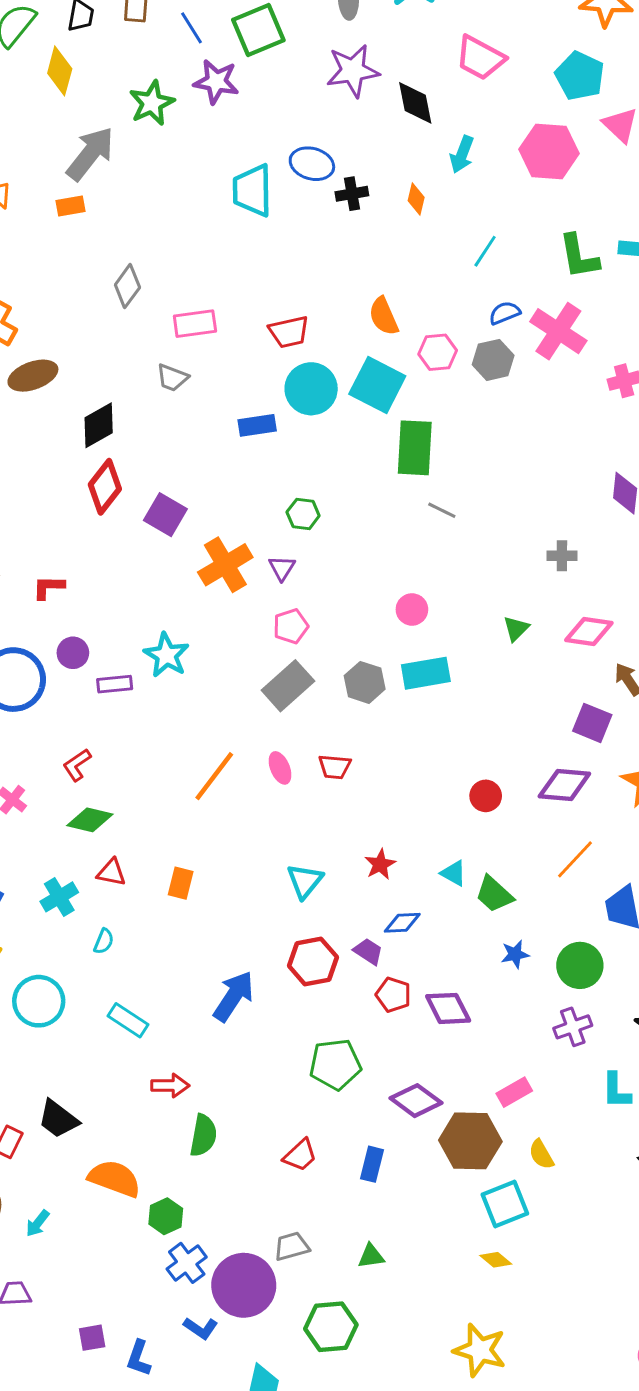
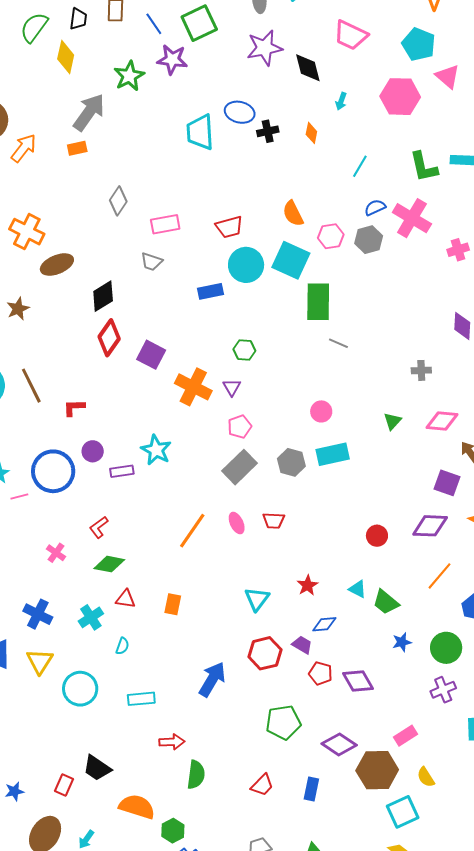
cyan arrow: (462, 154) -> (341, 101), size x0.7
orange cross: (225, 565) -> (193, 387), turned -30
cyan rectangle: (128, 1020) -> (141, 699), turned -36

